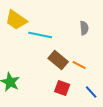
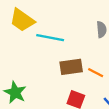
brown rectangle: (58, 60) -> (71, 67), turned -48

